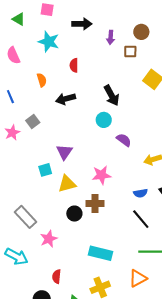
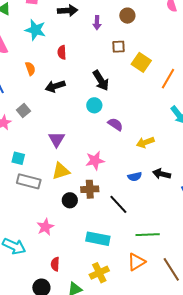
brown square: (130, 51) -> (118, 47), moved
cyan square: (45, 170) -> (18, 158), moved, turned 32
gray rectangle: (26, 217) -> (29, 181), moved, turned -30
black line: (141, 219) -> (118, 204), moved

